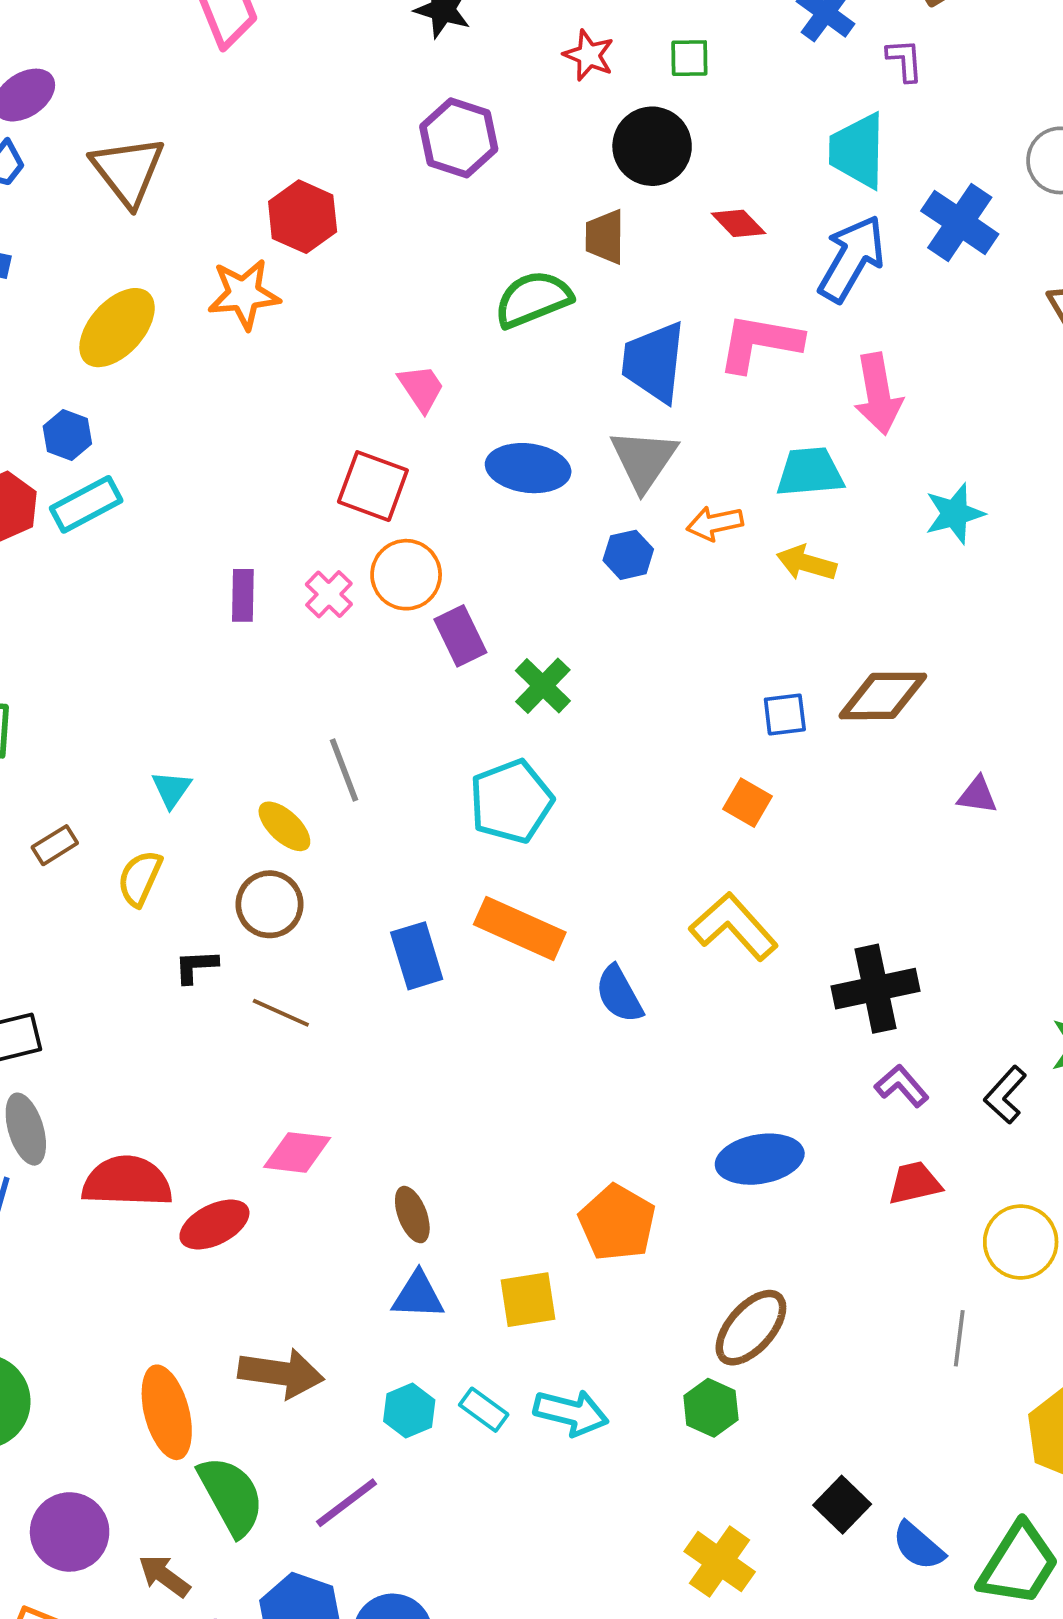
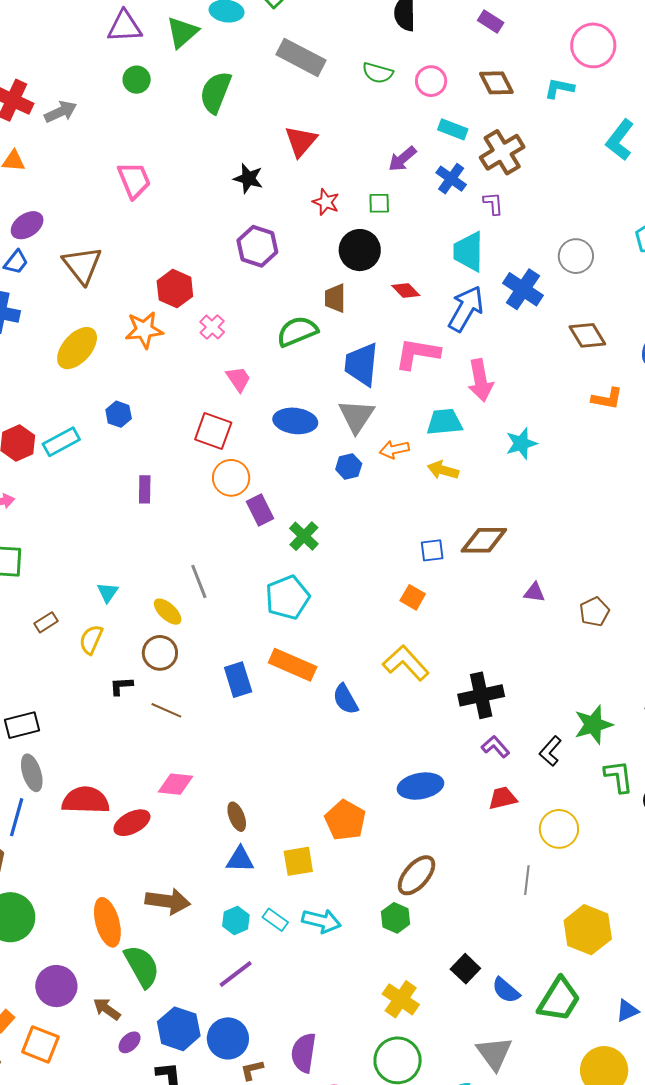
blue hexagon: (67, 435) -> (119, 414), moved
pink cross: (329, 594) -> (212, 327), moved
purple line: (346, 1503) -> (236, 974), moved

